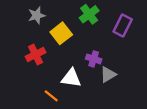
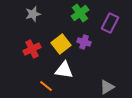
yellow square: (61, 33) -> (61, 44), moved
purple cross: (94, 59) -> (84, 42), moved
gray triangle: (108, 75) -> (107, 87), moved

